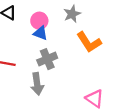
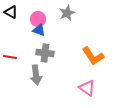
orange L-shape: (89, 42) -> (93, 56), moved
gray cross: (47, 59) -> (45, 53), turned 30

